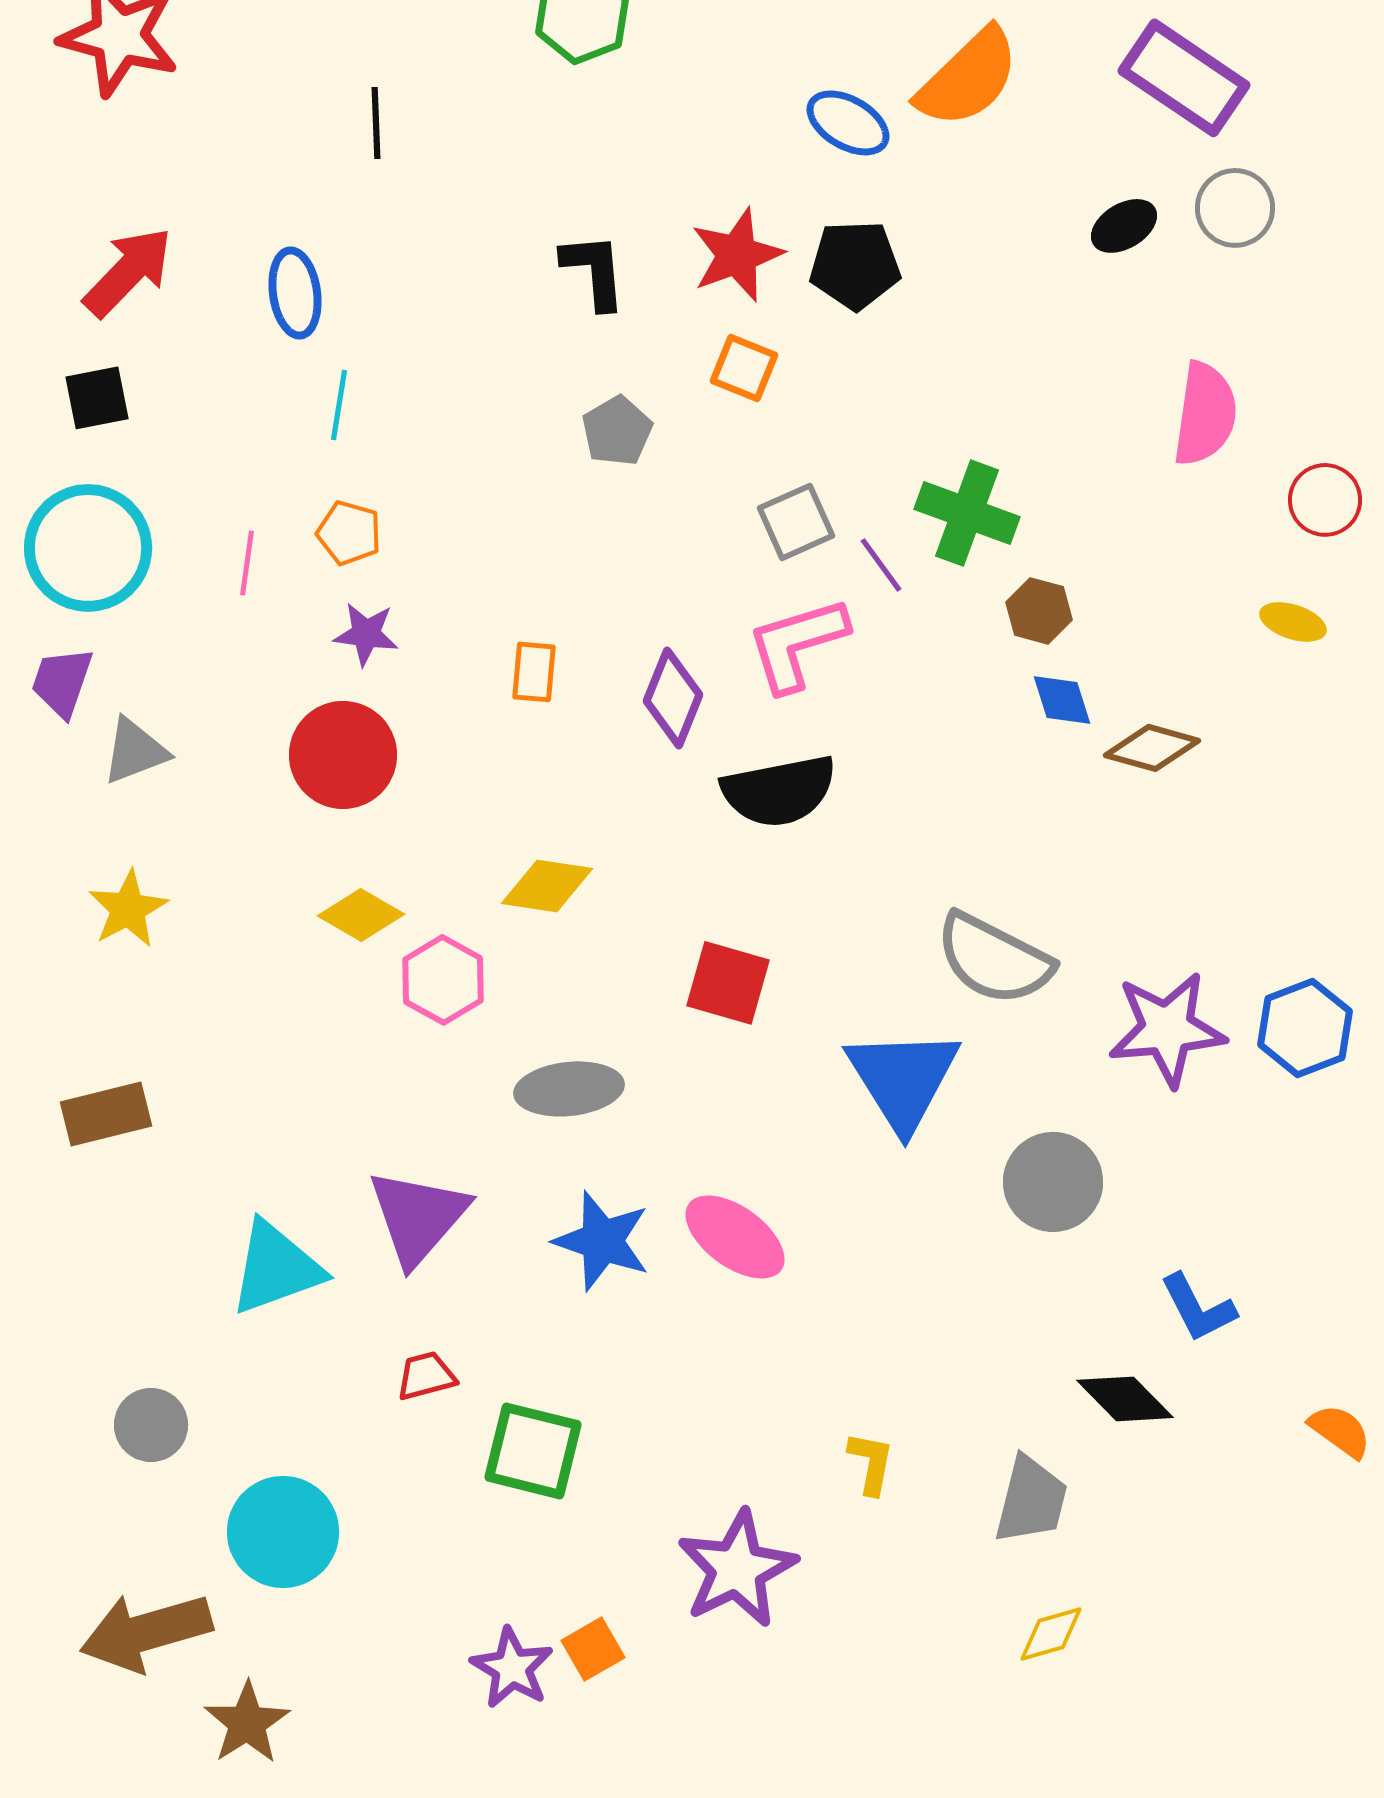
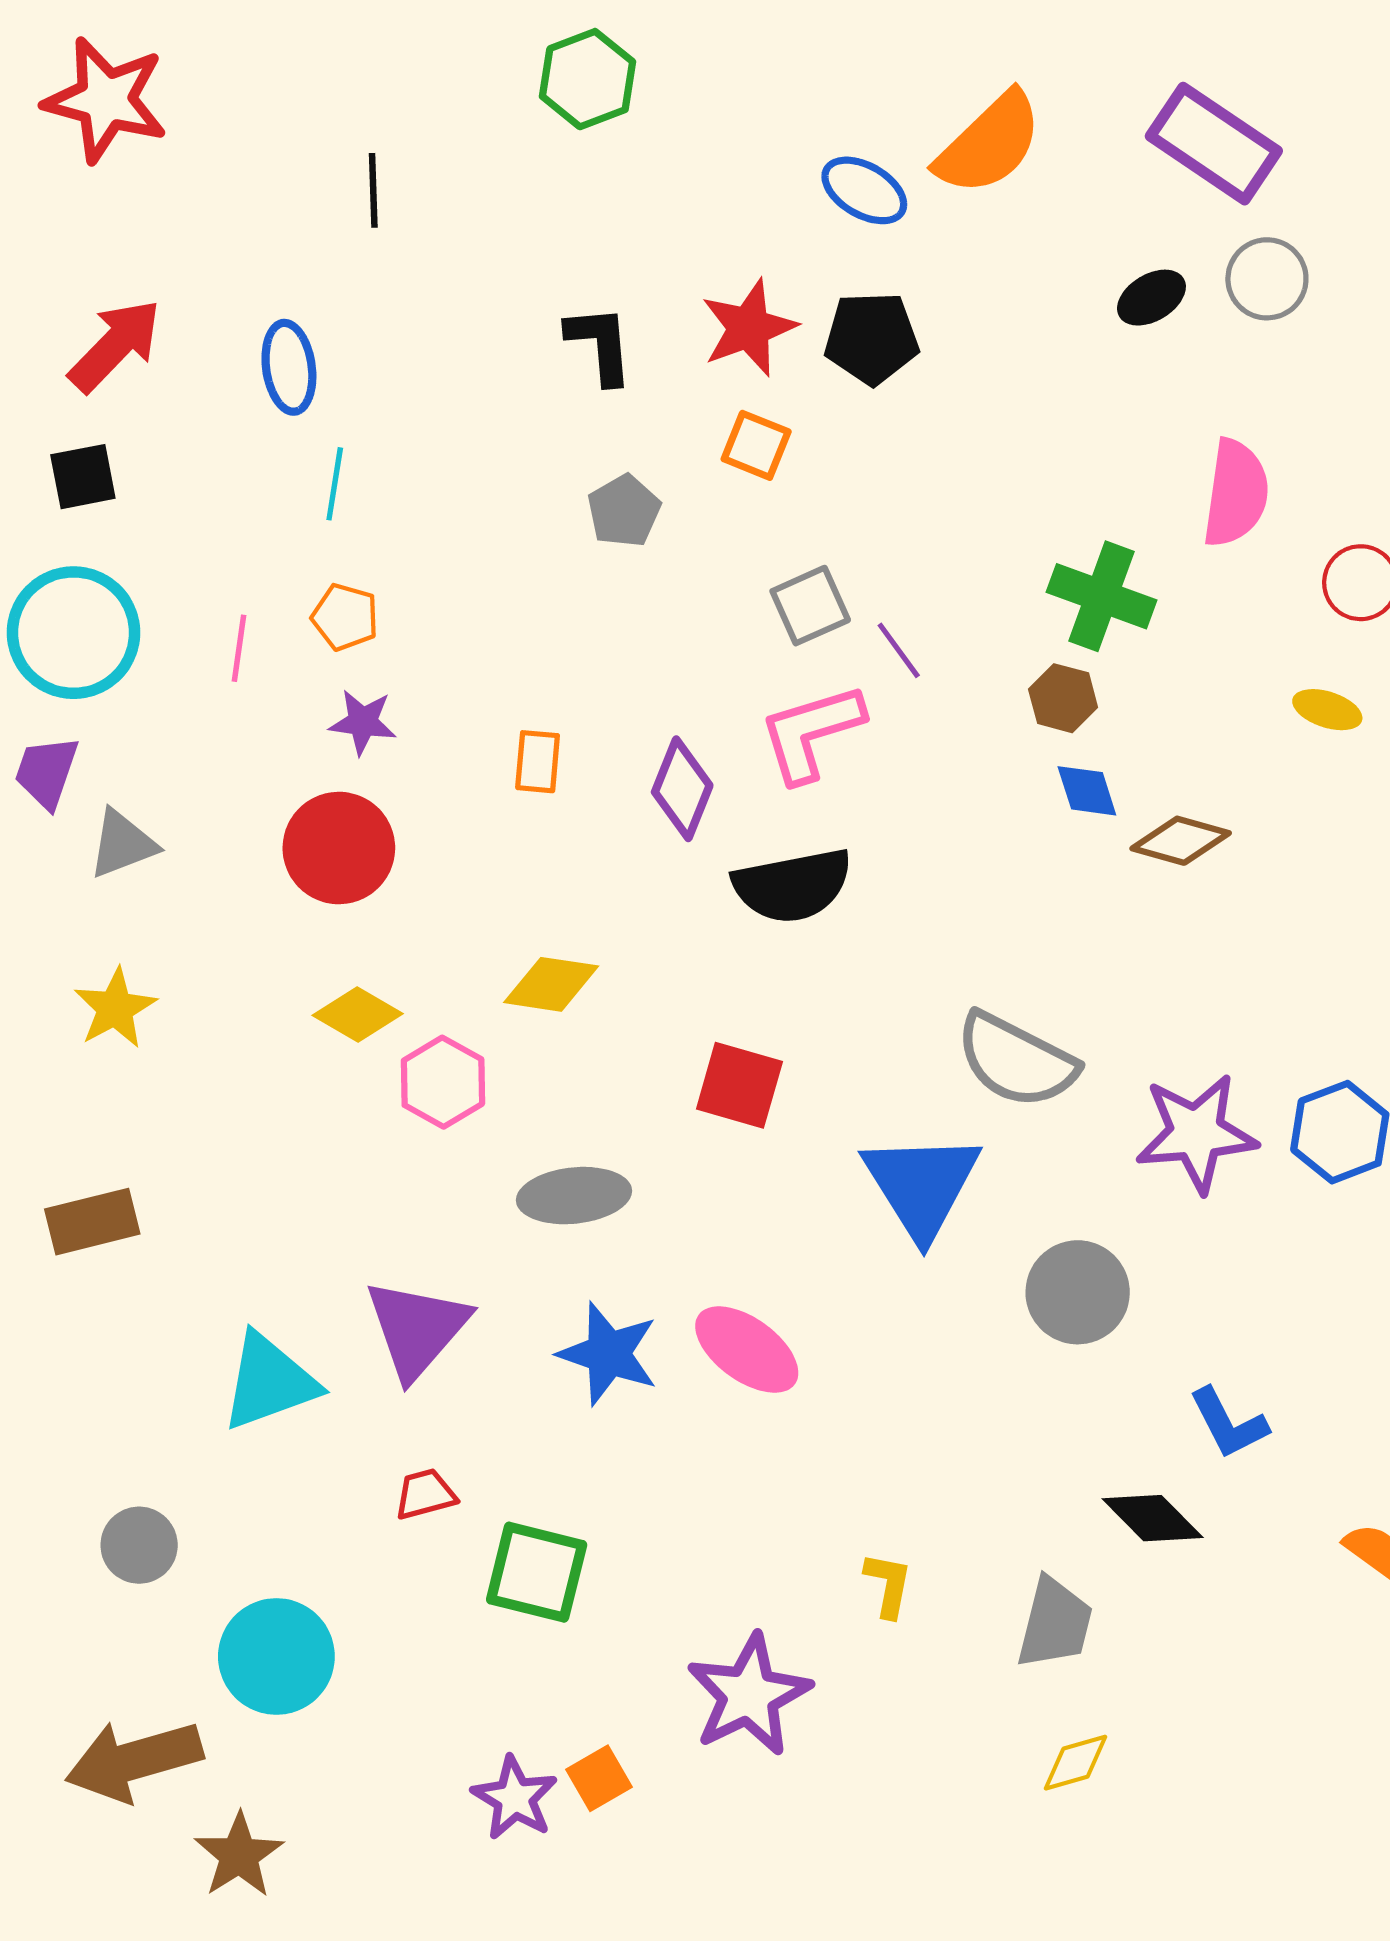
green cross: (967, 513) -> (1102, 596), moved

